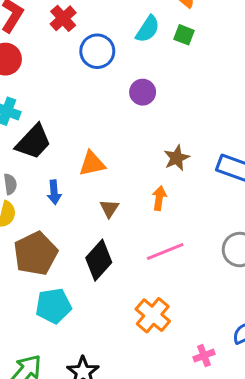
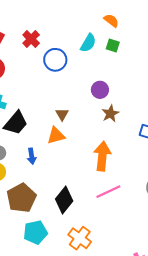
purple circle: (143, 92) -> (100, 90), moved
brown star: (177, 158) -> (110, 114), moved
orange arrow: (159, 198) -> (102, 156), size x1.8
brown triangle: (109, 208) -> (62, 114), moved
orange cross: (153, 315) -> (80, 238), moved

